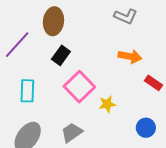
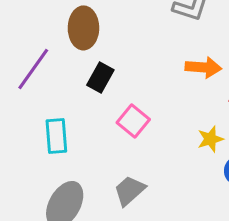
pink square: (79, 87) -> (133, 121), size x0.7
yellow star: (107, 104) -> (210, 139), moved

